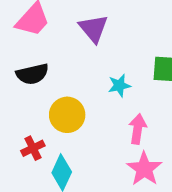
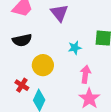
red cross: (33, 148) -> (22, 85), turned -32

